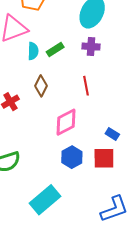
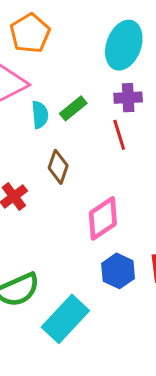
red line: (86, 86) -> (119, 135), moved
cyan rectangle: (45, 200) -> (65, 319), moved

